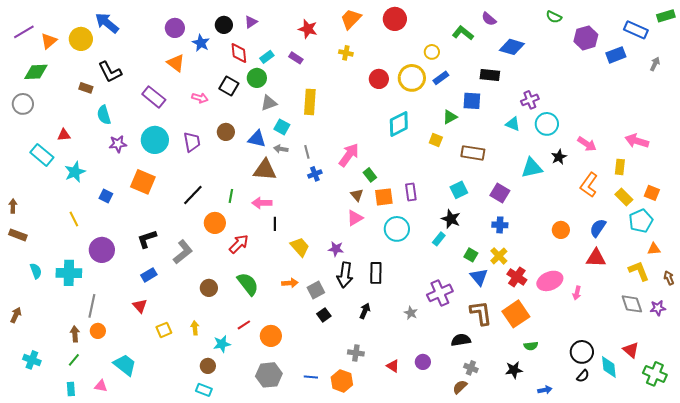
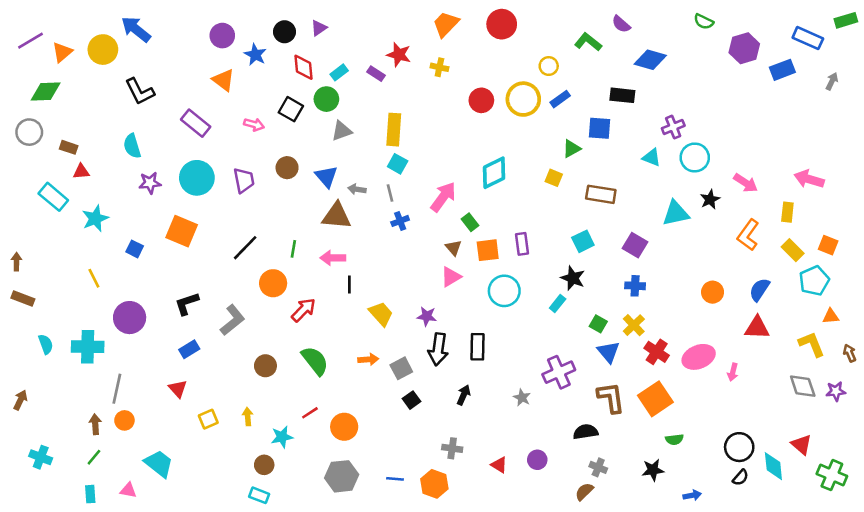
red star: (308, 29) -> (399, 55), moved
brown rectangle: (86, 88) -> (69, 147), moved
cyan diamond: (399, 124) -> (494, 173), moved
cyan square: (282, 127) -> (398, 164), moved
blue triangle: (257, 139) -> (326, 177), turned 36

